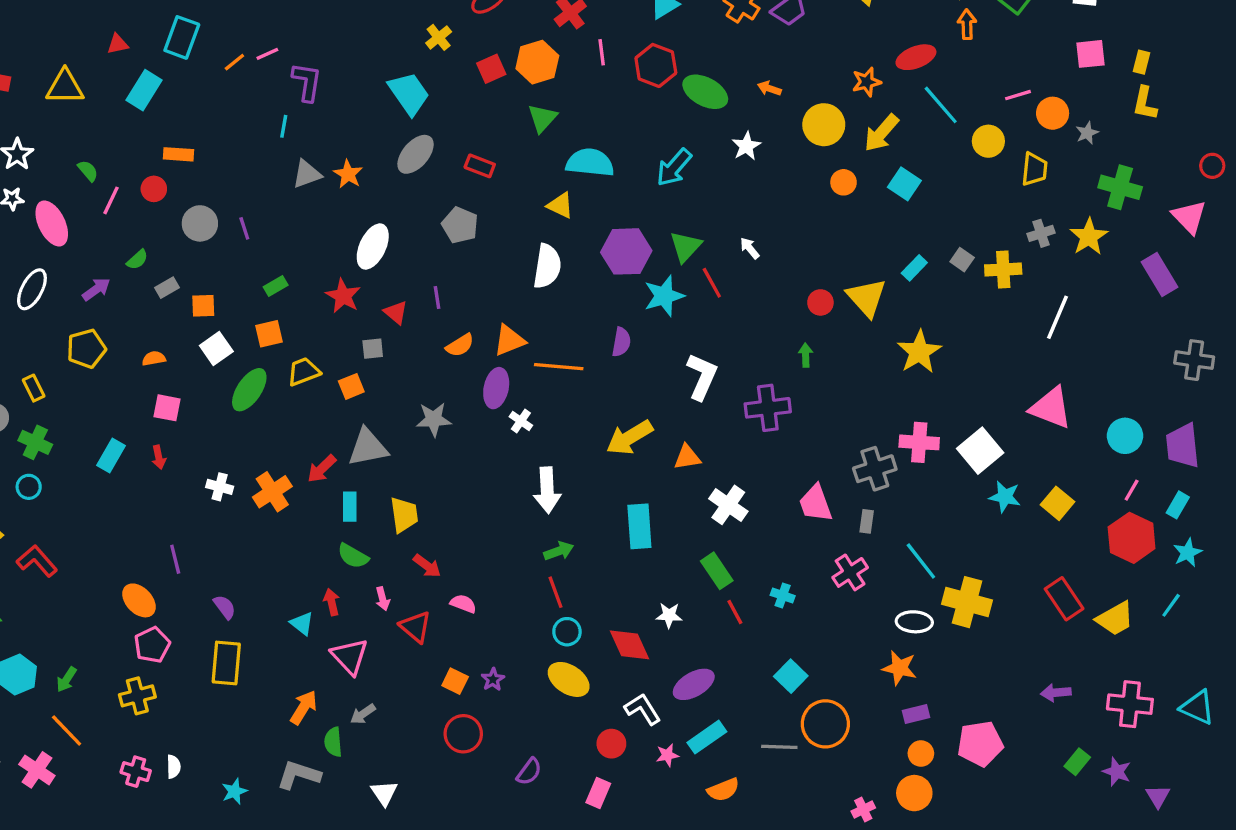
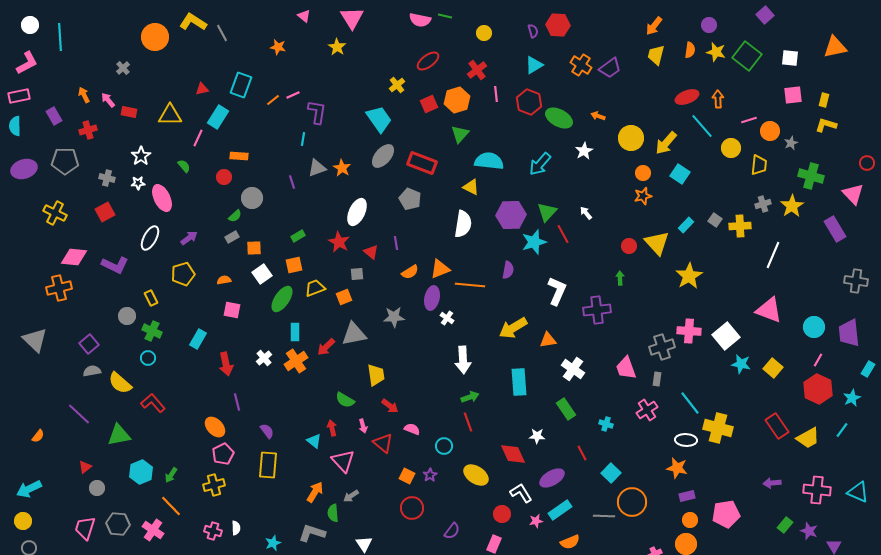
orange arrow: (967, 24) -> (718, 99), moved
orange star: (867, 82) -> (643, 196), moved
yellow L-shape: (1145, 103) -> (826, 125), turned 95
red rectangle: (480, 166) -> (422, 163), size x1.6
pink line: (111, 200) -> (198, 138), moved
purple line: (244, 228) -> (292, 182), moved
green semicircle: (137, 260) -> (235, 216), moved
red arrow: (159, 457) -> (226, 364), moved, size x1.6
white cross: (220, 487) -> (264, 358), turned 35
cyan rectangle: (1178, 505) -> (868, 369), moved
cyan rectangle: (350, 507) -> (295, 332), moved
red line: (735, 612) -> (582, 453), moved
cyan circle: (567, 632) -> (444, 446), moved

